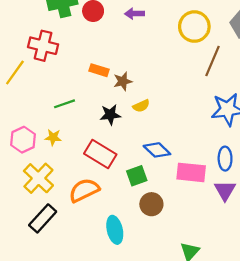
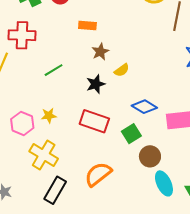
orange rectangle: (99, 70) -> (87, 26), moved
green line: (64, 104) -> (54, 70), moved
orange semicircle: (84, 190) -> (98, 174), moved
cyan ellipse: (115, 230) -> (164, 183), moved

